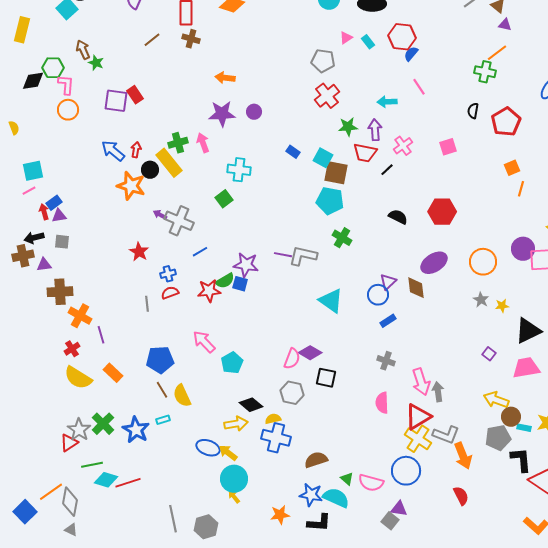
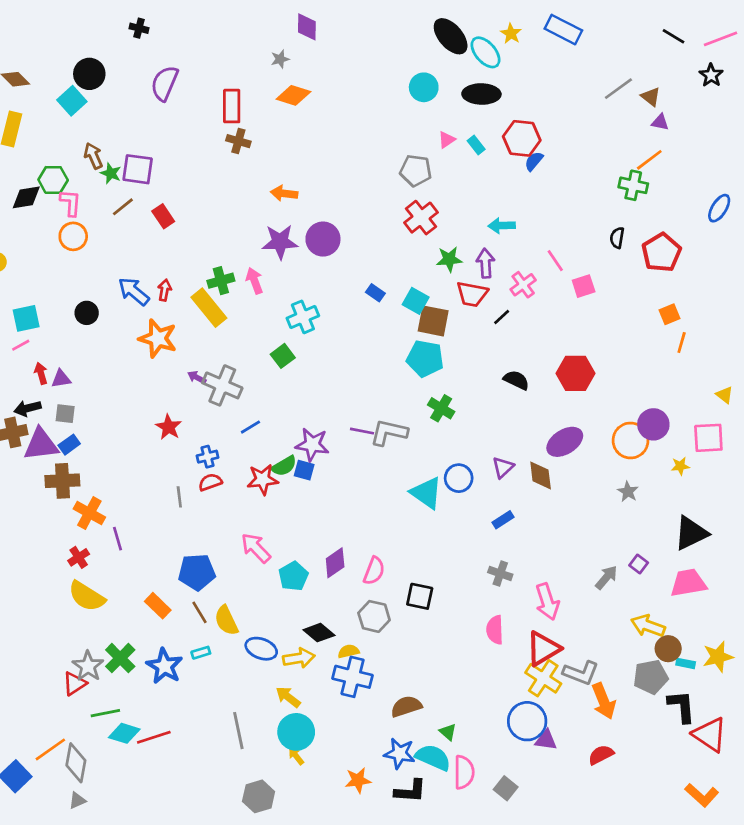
brown line: (152, 40) -> (123, 207), moved
pink line: (419, 87) -> (555, 261), moved
purple square: (116, 101) -> (138, 169), moved
purple circle: (254, 112) -> (323, 239), size x1.6
black circle: (150, 170) -> (87, 313), moved
cyan cross: (239, 170) -> (303, 317), turned -30
blue rectangle: (54, 203) -> (69, 445), moved
purple circle: (523, 249) -> (653, 424), moved
purple triangle: (44, 265) -> (41, 445), size x1.8
blue circle: (378, 295) -> (459, 478), moved
yellow star: (502, 306) -> (680, 466), moved
purple diamond: (310, 353) -> (335, 563), moved, turned -65
orange rectangle: (113, 373) -> (158, 606), moved
gray arrow: (438, 392) -> (606, 577), moved, turned 48
blue ellipse: (208, 448) -> (261, 649), moved
pink semicircle: (371, 483) -> (464, 772), moved, turned -105
red semicircle: (461, 496) -> (601, 755), turned -90
purple triangle: (399, 509) -> (546, 740), moved
gray line: (173, 519) -> (238, 731), moved
gray triangle: (71, 530) -> (77, 800), turned -48

